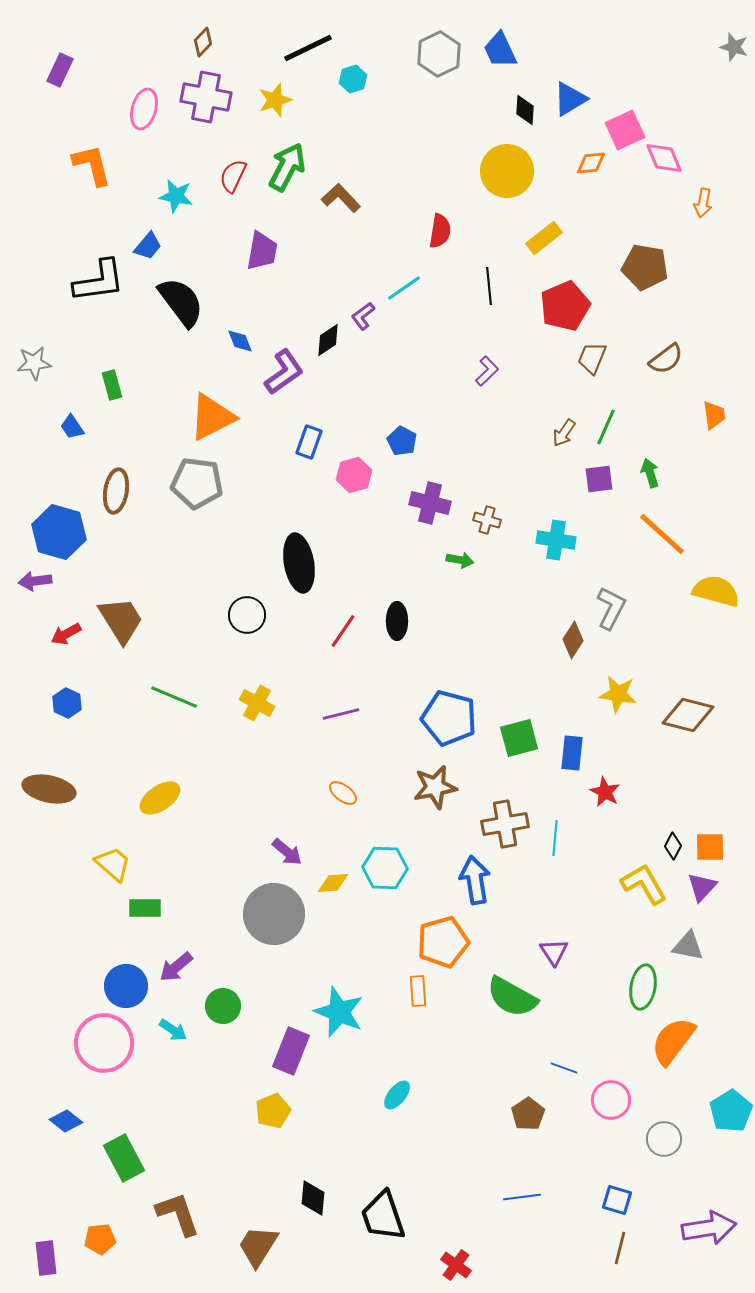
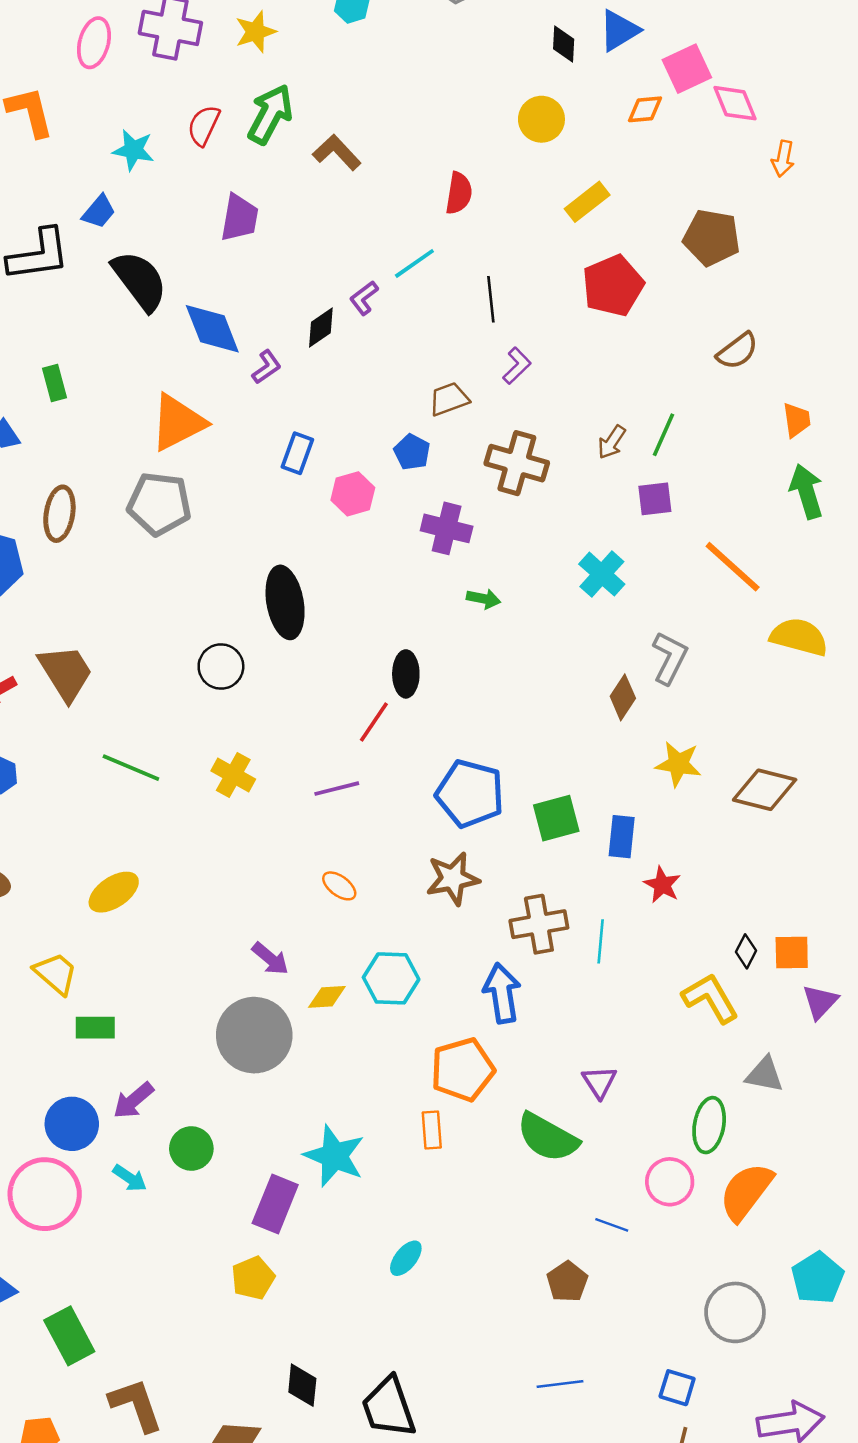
yellow circle: (507, 171) -> (541, 119), size x0.7
black line: (489, 286) -> (491, 299), moved
blue diamond: (240, 341) -> (212, 329), size x1.8
brown trapezoid: (592, 358) -> (449, 399), moved, turned 48
purple L-shape: (284, 372) -> (267, 367), size x0.6
green arrow: (650, 473) -> (806, 491), moved, size x1.5
brown cross: (487, 520) -> (517, 463), moved, size x1.8
cyan cross: (556, 540) -> (602, 574), turned 33
red line: (343, 631) -> (374, 722), moved
purple triangle: (702, 887) -> (820, 1002), moved
pink circle: (611, 1100) -> (670, 1182), moved
gray circle: (664, 1139) -> (735, 1312), size x1.4

